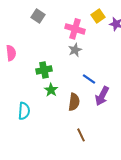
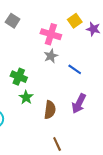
green cross: (44, 70) -> (19, 77), turned 35
blue line: (89, 79) -> (75, 69), moved

